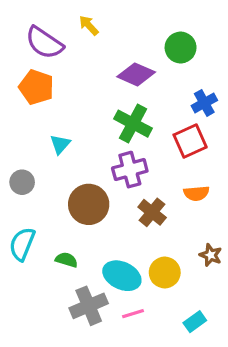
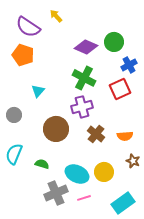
green circle: (181, 48) -> (114, 42), moved
orange semicircle: (196, 193) -> (125, 136), moved
cyan rectangle: (195, 322) -> (123, 203), size x1.6

